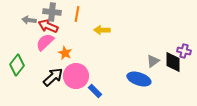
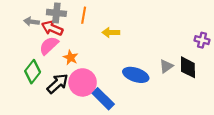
purple cross: (184, 51) -> (202, 40), moved
green diamond: (17, 65) -> (33, 72), moved
blue ellipse: (139, 79) -> (136, 75), moved
blue rectangle: (95, 91) -> (103, 99), size x1.5

